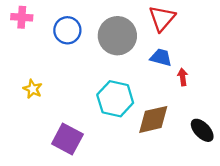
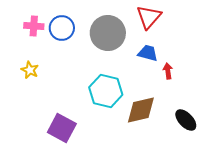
pink cross: (22, 17) -> (34, 26), moved
yellow star: (33, 89) -> (30, 70), moved

